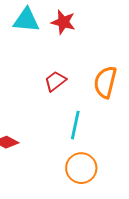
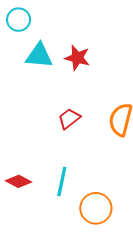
cyan line: (75, 125) -> (62, 181), moved

